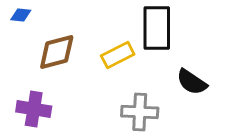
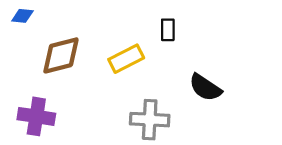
black rectangle: (157, 28) -> (168, 30), size x0.5

